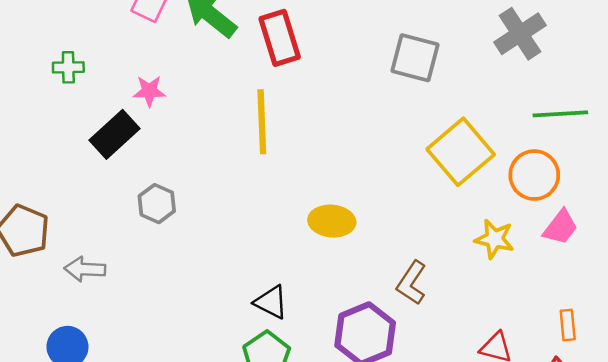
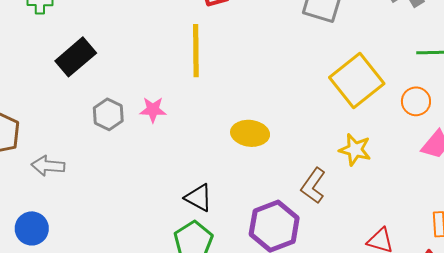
pink star: (149, 91) -> (153, 110), moved
orange circle: (534, 175) -> (416, 101), size x0.7
yellow star: (494, 239) -> (355, 150), moved

